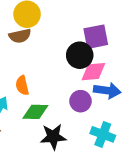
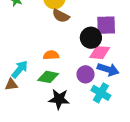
brown semicircle: (20, 36) -> (61, 16), moved, turned 30
orange semicircle: (22, 85) -> (51, 55), moved, turned 91
cyan cross: (103, 134) -> (101, 93), moved

